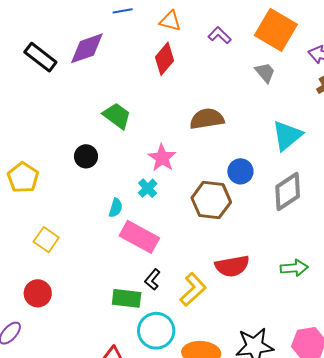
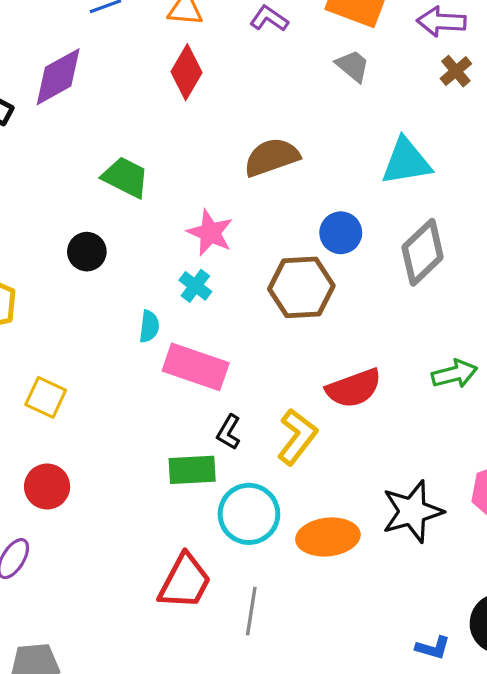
cyan triangle: (287, 135) -> (406, 162), turned 40

